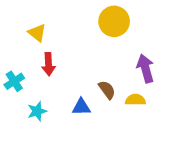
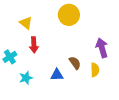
yellow circle: (114, 21) -> (69, 15), moved
yellow semicircle: (135, 100) -> (95, 70), turned 88

